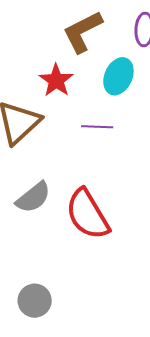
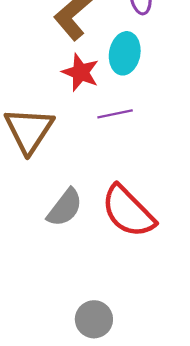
red star: (56, 80) -> (81, 72), moved

